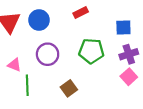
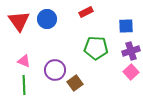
purple circle: (48, 54) -> (55, 70), moved
green line: (27, 85) -> (24, 85), moved

